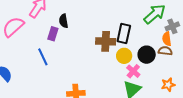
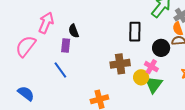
brown cross: (106, 41) -> (120, 64), moved
yellow circle: (124, 56) -> (141, 77), moved

